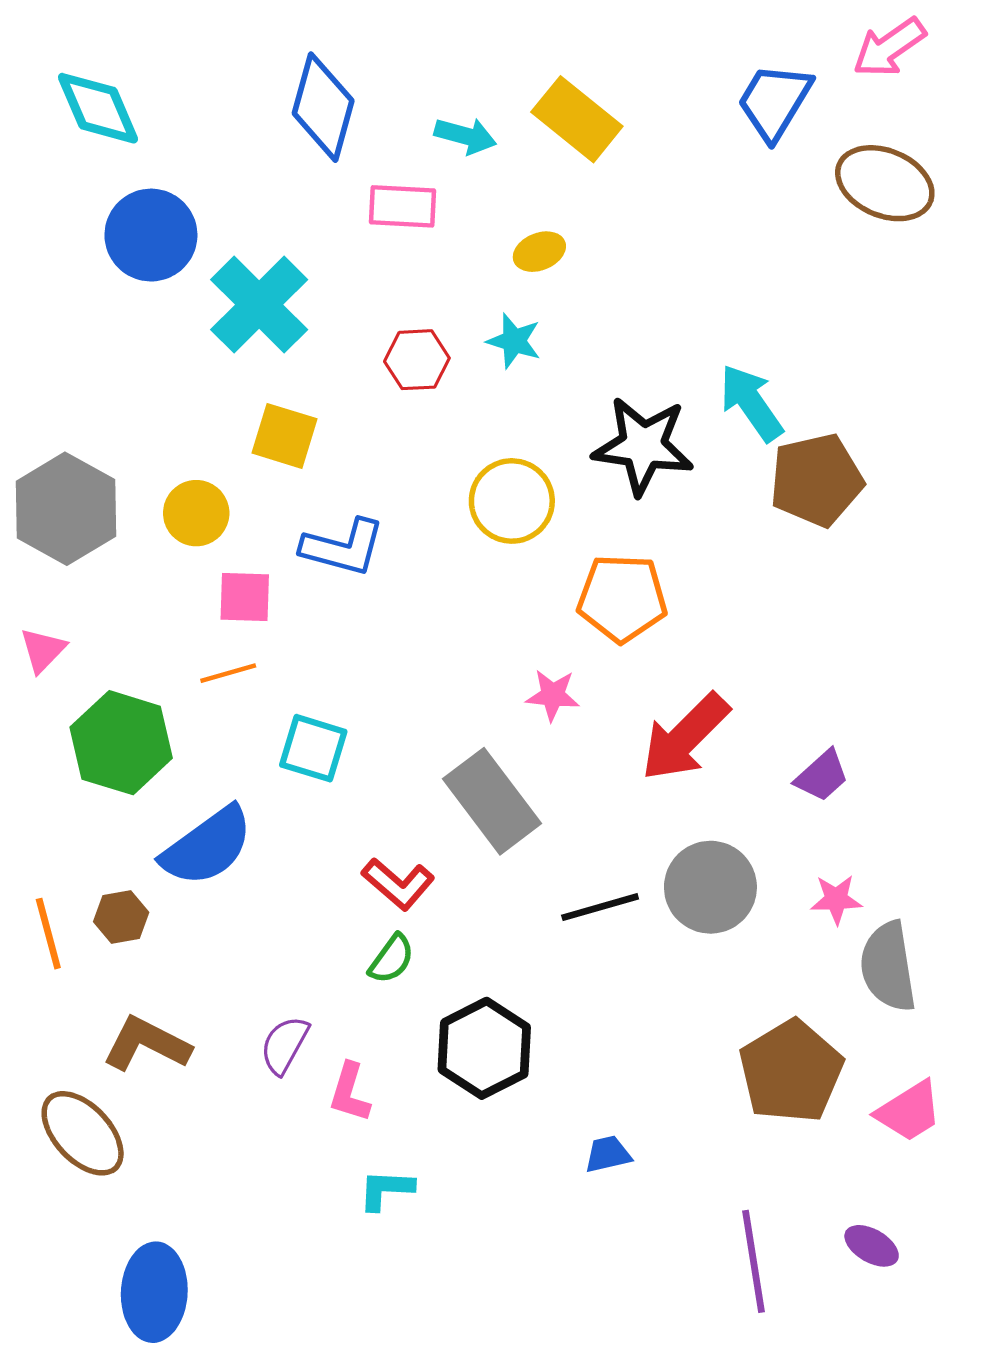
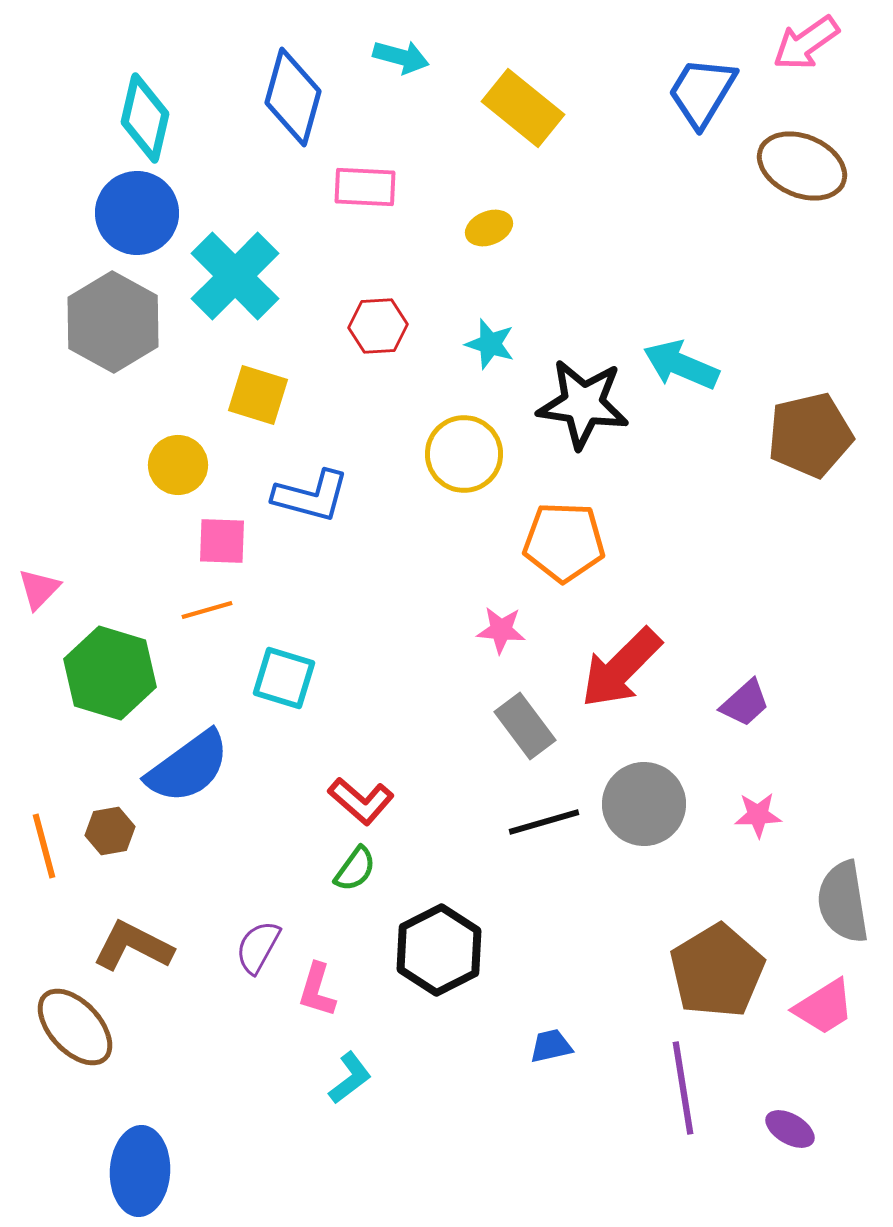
cyan diamond: (98, 108) -> (145, 118), moved, turned 36
cyan arrow: (465, 136) -> (401, 57), moved
cyan star: (514, 341) -> (490, 344), moved
cyan arrow: (751, 403) -> (681, 365), turned -32
brown pentagon: (816, 480) -> (810, 435), moved
gray hexagon: (66, 509) -> (113, 322), moved
gray rectangle: (492, 801) -> (525, 726), moved, size x0.7
gray semicircle: (888, 967) -> (843, 902), moved
cyan L-shape: (386, 1190) -> (350, 1078), turned 140
purple line: (753, 1261) -> (683, 1088), moved

